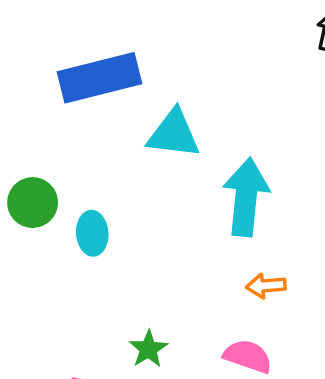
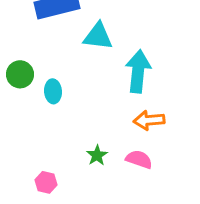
orange arrow: (266, 286) -> (149, 120), size x1.4
green star: (148, 349) -> (97, 155), moved

